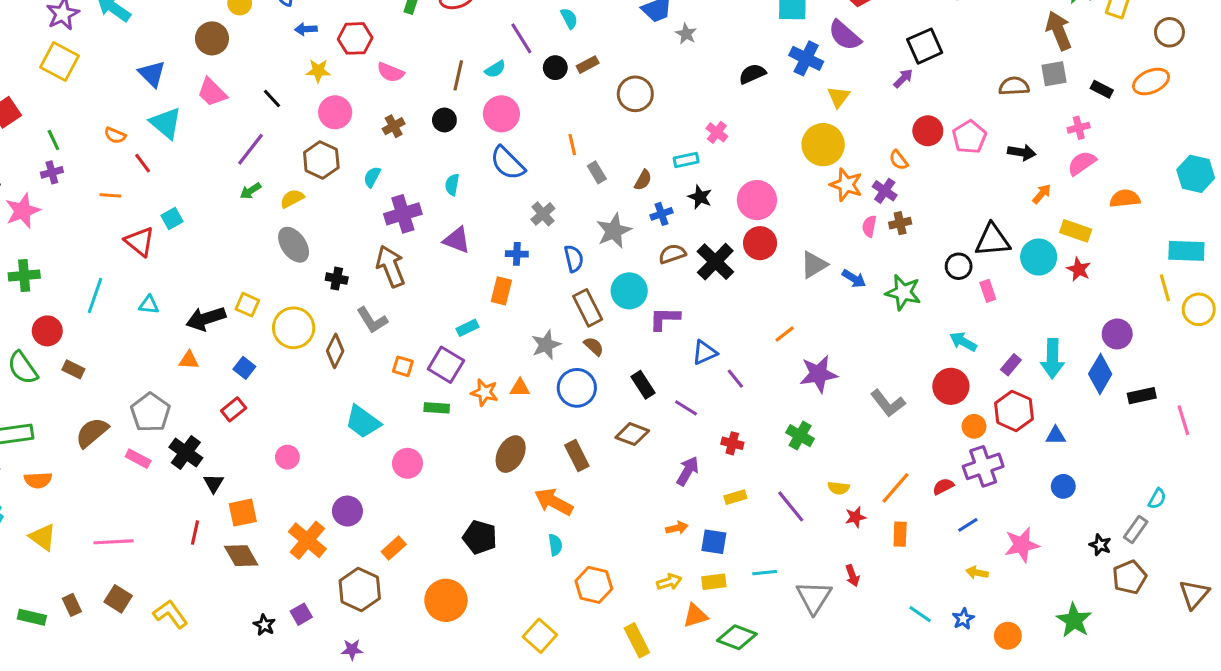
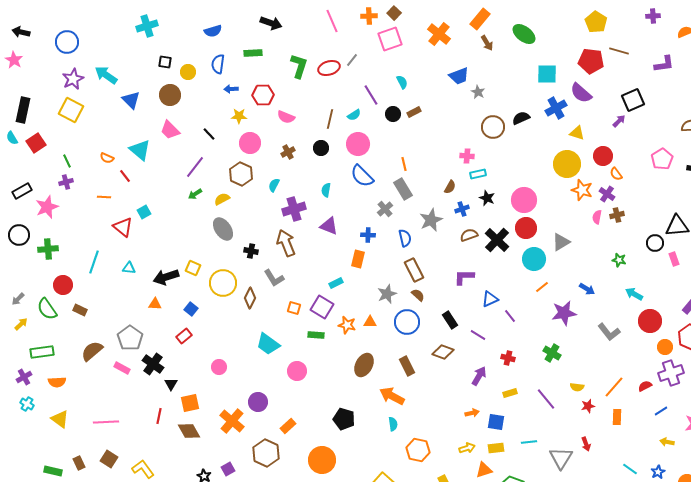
blue cross: (806, 58) -> (556, 108), turned 35
blue triangle: (152, 74) -> (131, 100), moved
brown circle: (635, 94) -> (493, 127), moved
yellow triangle: (839, 97) -> (577, 133), turned -49
red circle: (928, 131) -> (603, 156), moved
pink cross: (717, 132) -> (467, 156), moved, turned -32
gray rectangle: (597, 172) -> (403, 189), moved, size x1.5
blue arrow: (854, 279) -> (587, 289), moved
cyan circle: (629, 291) -> (534, 259), moved
green star: (903, 292) -> (619, 260), size x0.6
cyan arrow: (963, 342) -> (634, 294), moved

